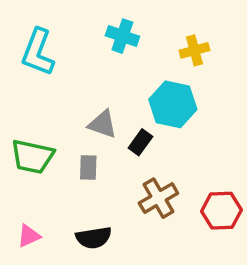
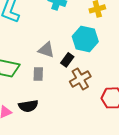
brown cross: (158, 198) -> (80, 79), moved
black semicircle: (94, 238) -> (28, 106), moved

